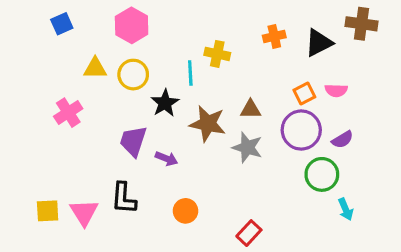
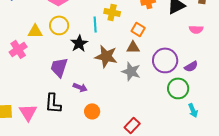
yellow triangle: (95, 68) -> (35, 31), moved
pink semicircle: (336, 90) -> (196, 29), moved
orange square: (304, 94) -> (138, 29), moved, turned -32
purple arrow: (166, 159) -> (80, 87), moved

